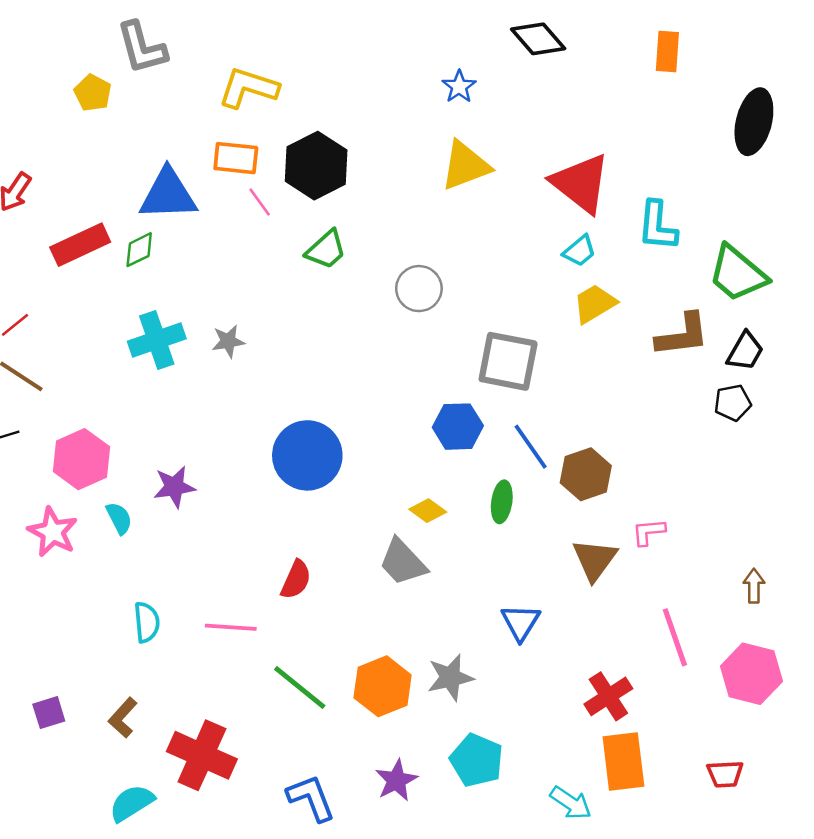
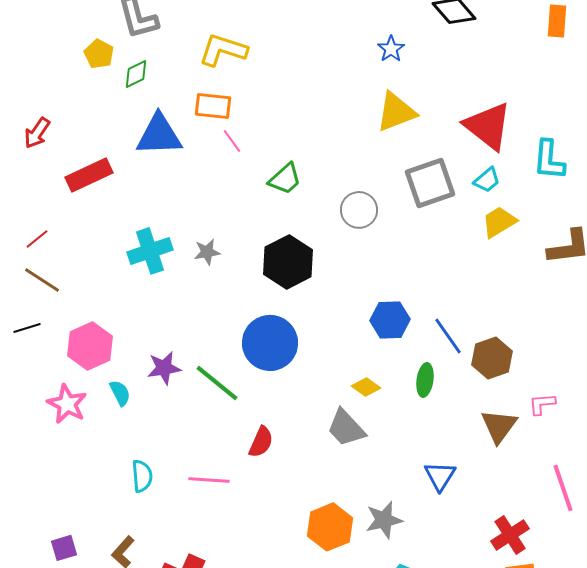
black hexagon: (316, 166) -> (288, 262), moved
green diamond: (139, 250) -> (136, 74), moved
gray square: (508, 361) -> (430, 183), moved, turned -30
green line: (300, 688) -> (217, 383), moved

